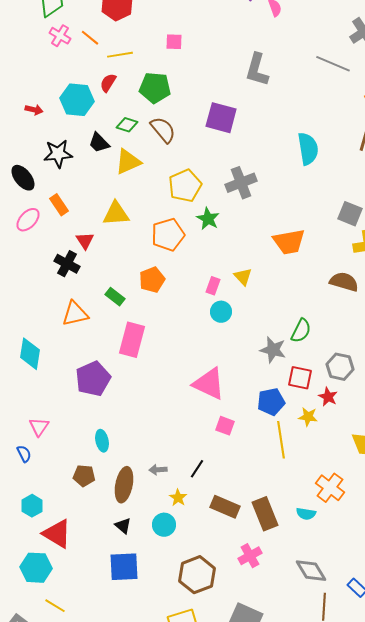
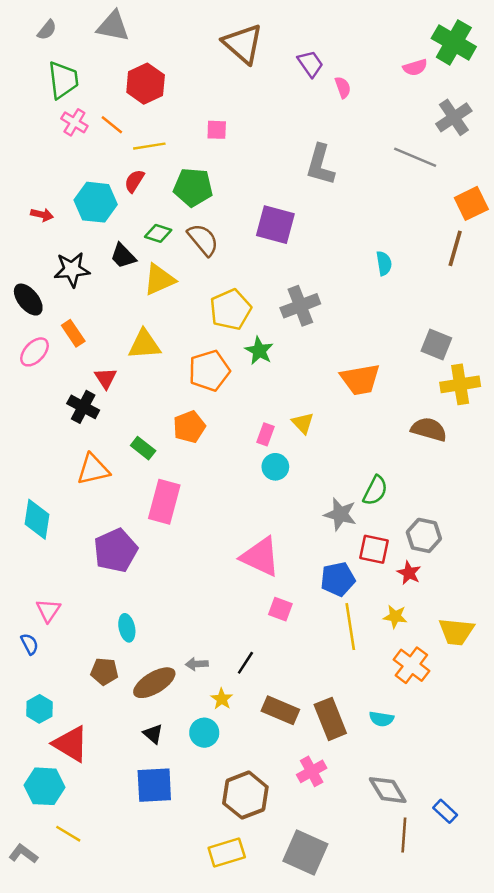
cyan semicircle: (308, 149) -> (384, 263), size x0.6
yellow star: (308, 417) -> (395, 617), moved
brown ellipse: (124, 485) -> (154, 683), turned 48
orange cross: (330, 488) -> (411, 665), moved

